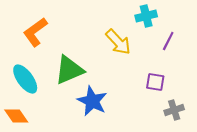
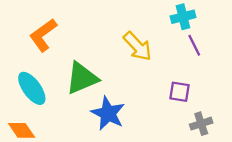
cyan cross: (146, 16) -> (183, 17), moved
purple line: (168, 41) -> (194, 45), turned -54

